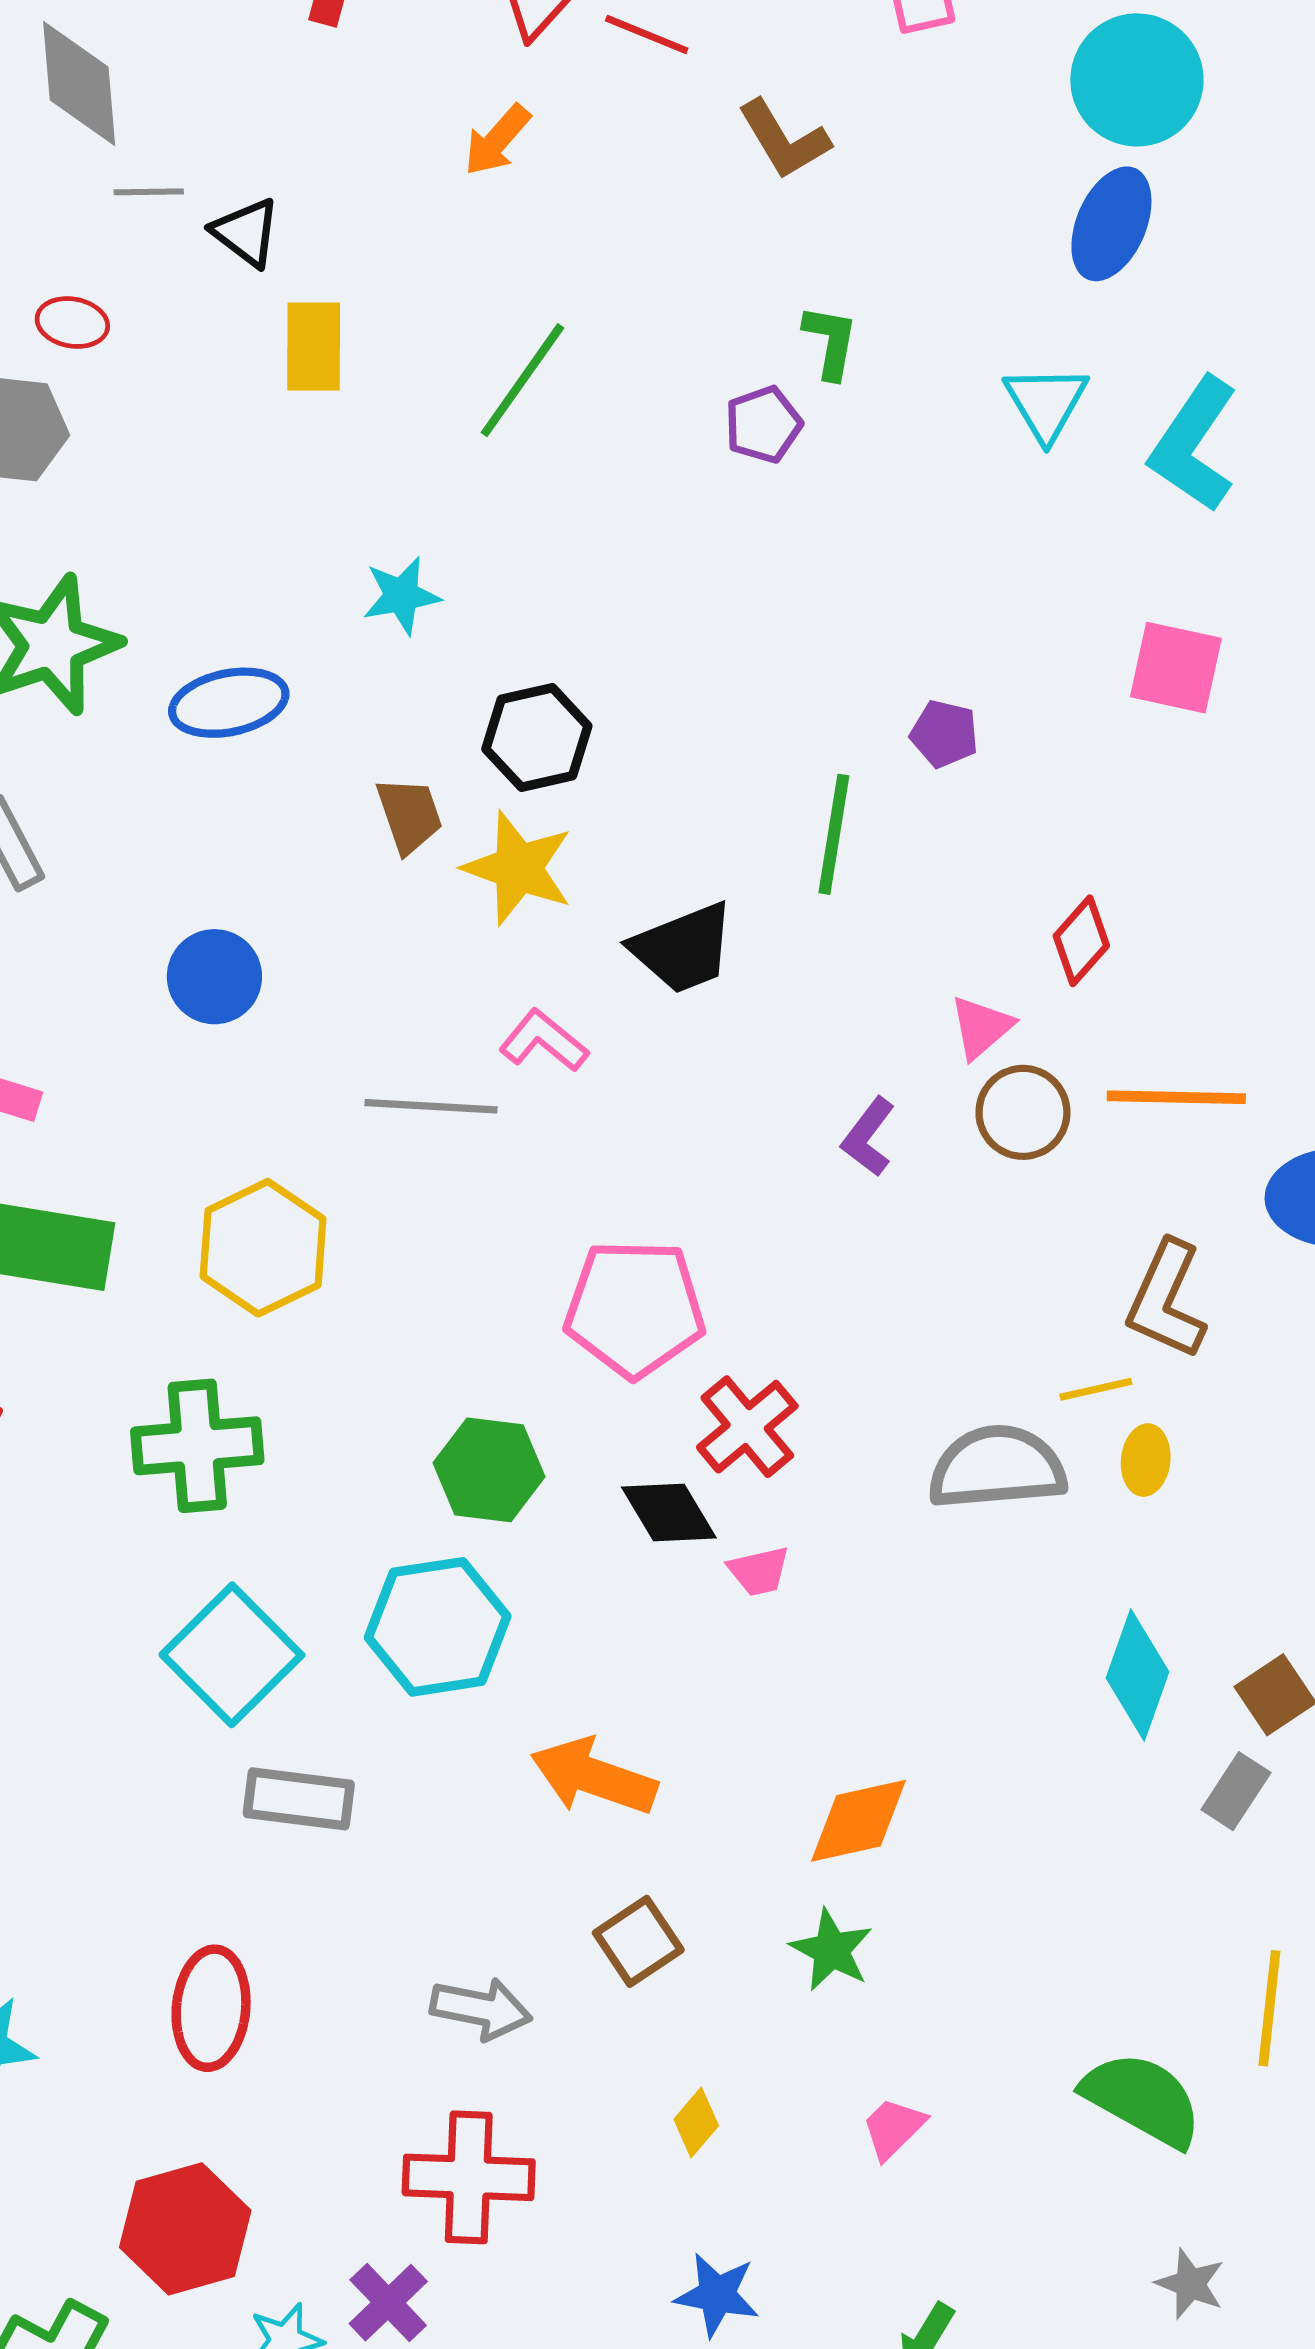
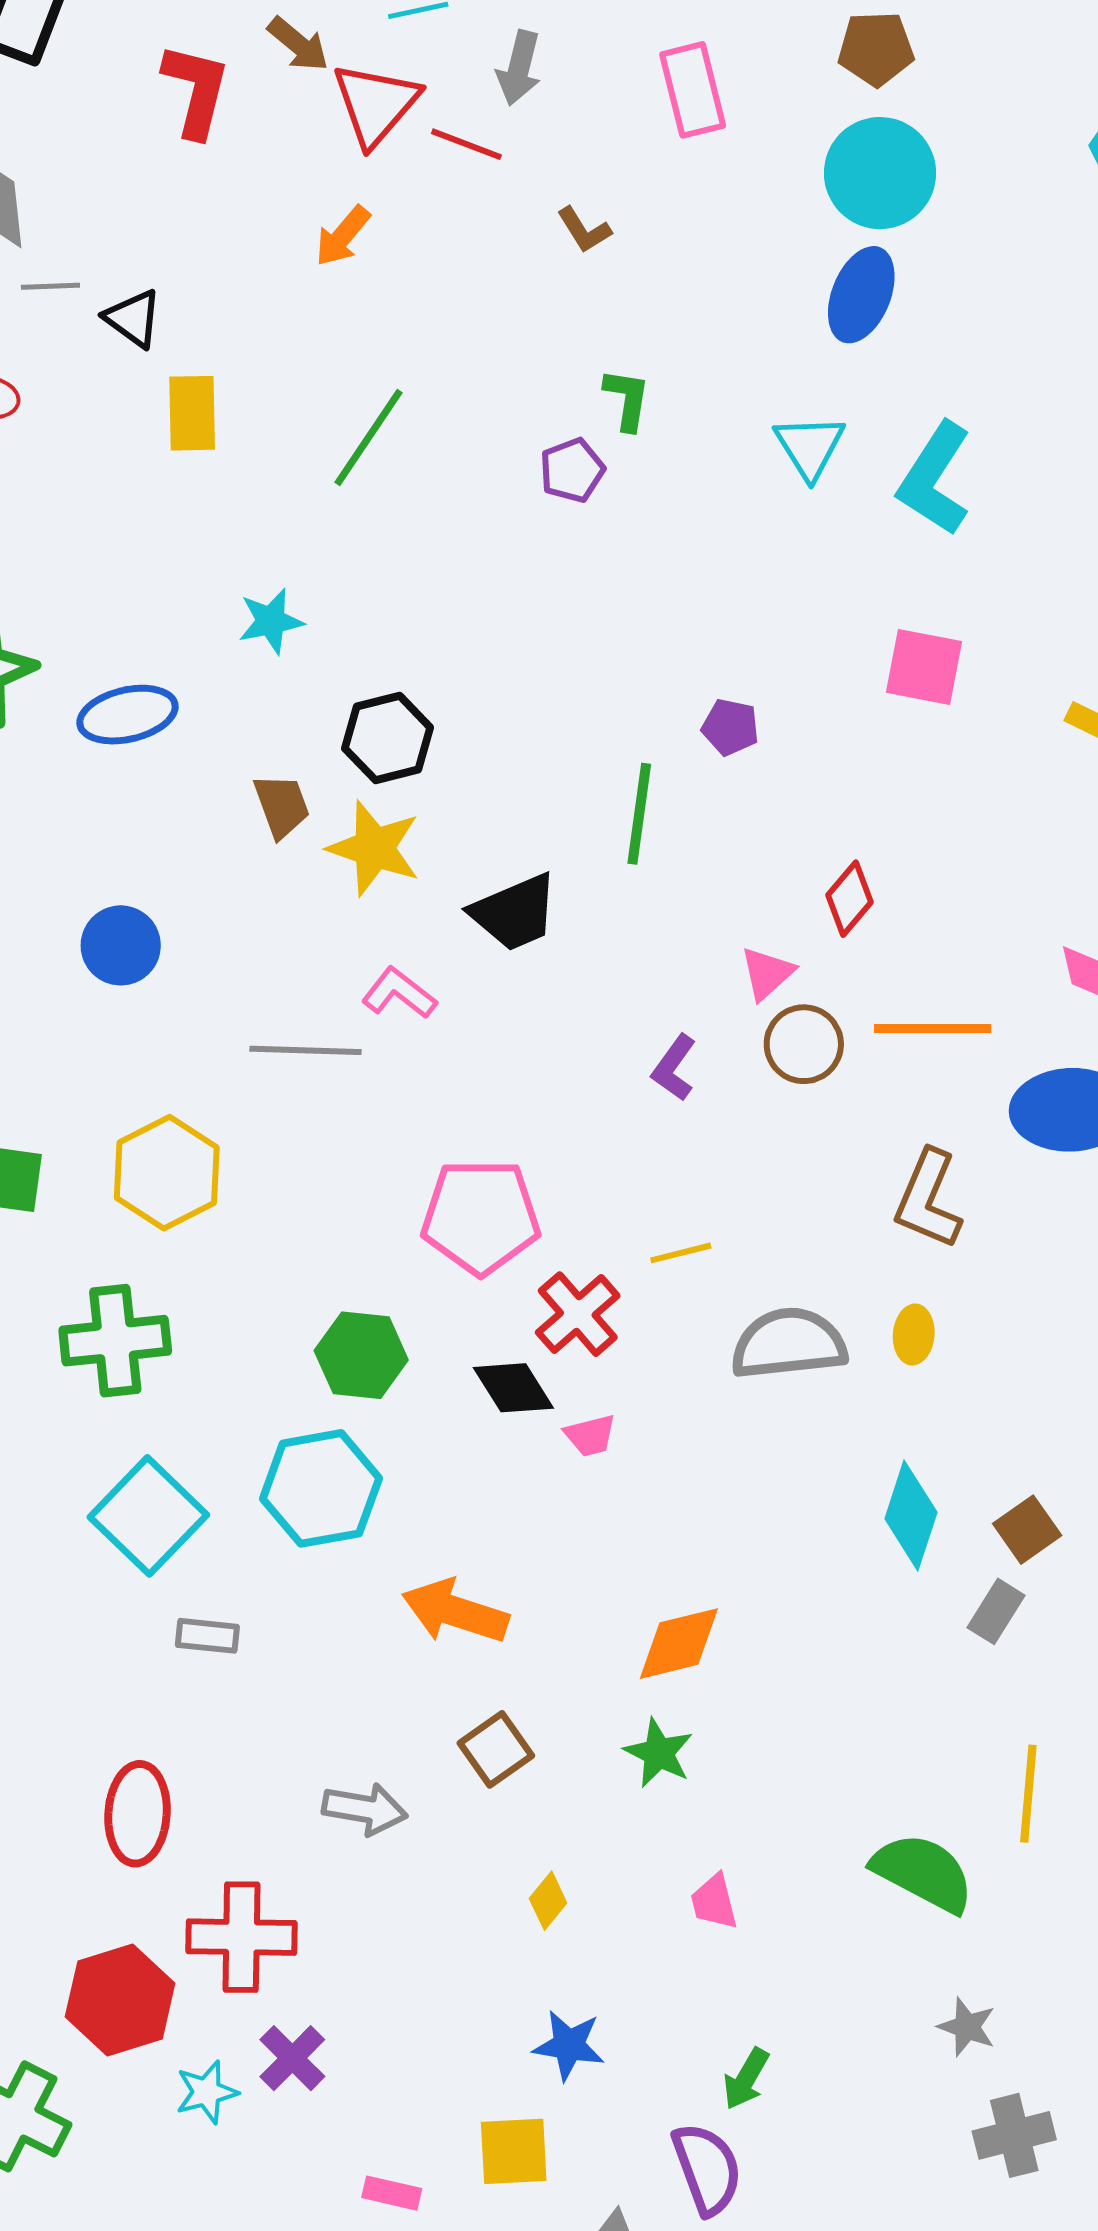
brown L-shape: (784, 139) -> (584, 230), size x0.7
yellow line: (1096, 1389) -> (681, 1253), moved
gray rectangle: (299, 1799) -> (207, 1636), size x0.7
pink trapezoid: (893, 2128) -> (714, 1902), turned -58
red cross: (469, 2177) -> (241, 1937), moved

